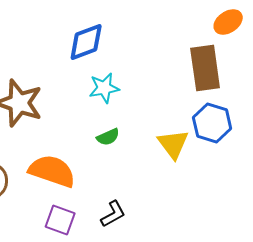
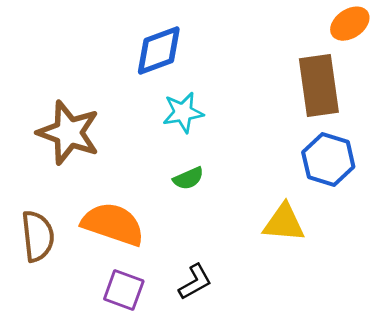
yellow triangle: (173, 144) -> (284, 223), moved, turned -48

